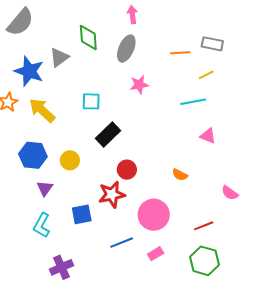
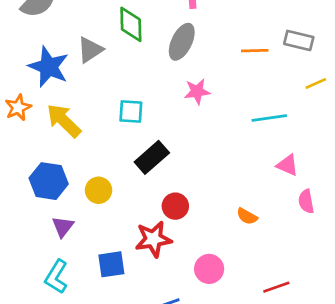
yellow line: (206, 75) -> (316, 83), moved
pink semicircle: (230, 193) -> (306, 201), moved, turned 42
pink circle: (154, 215) -> (209, 269), size x0.7

